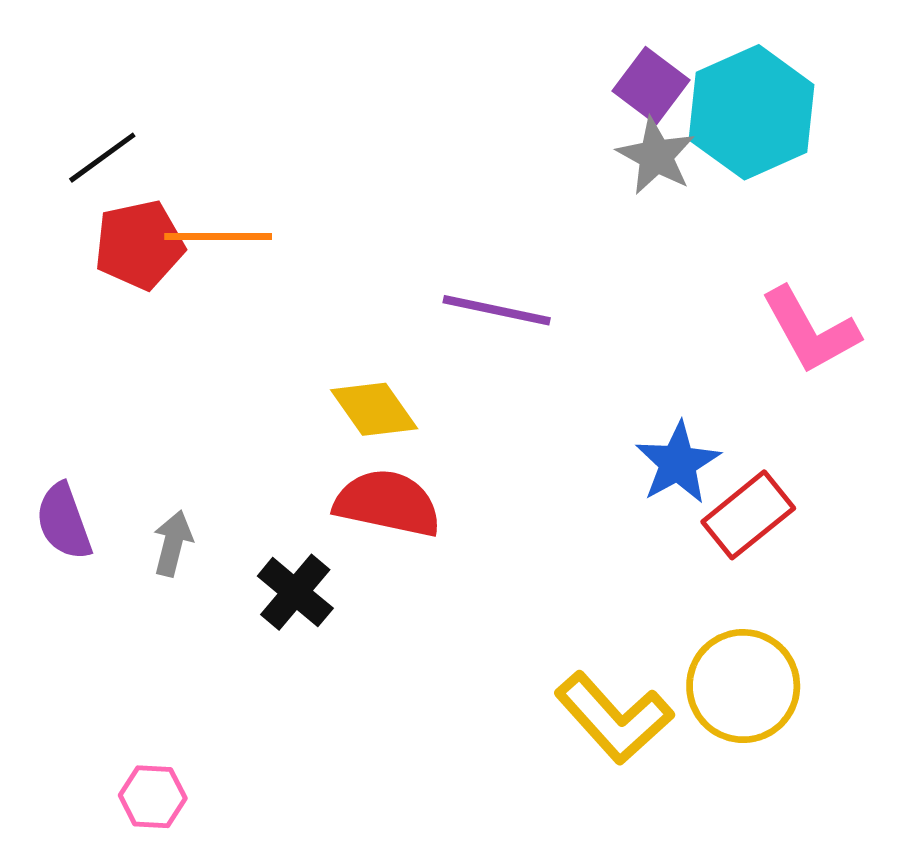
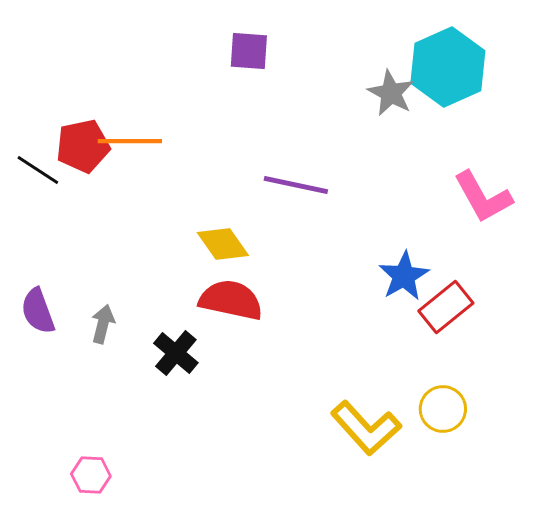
purple square: (651, 85) -> (249, 51), moved, turned -33
black line: (102, 158) -> (38, 170), moved, turned 69
yellow circle: (743, 686) -> (443, 409), size x0.7

